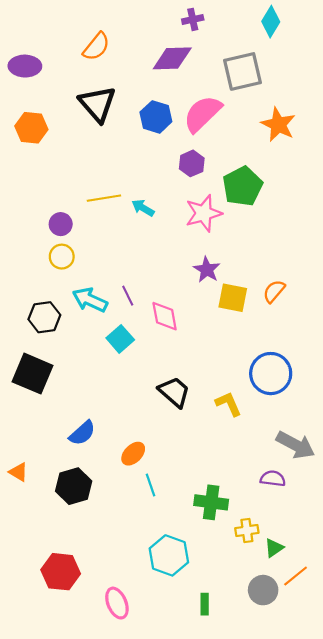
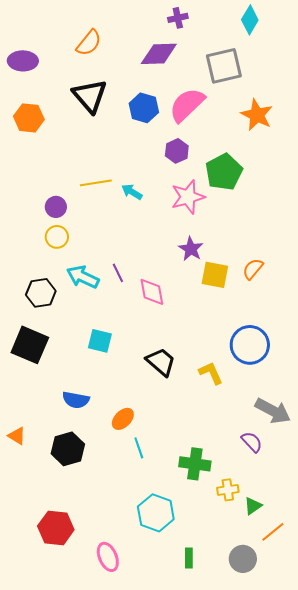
cyan square: (120, 339) -> (100, 341), moved, turned -35
blue semicircle: (82, 433) -> (76, 400), turned 52
purple semicircle: (273, 479) -> (252, 442), turned 40
gray circle: (263, 590) -> (243, 559), moved

